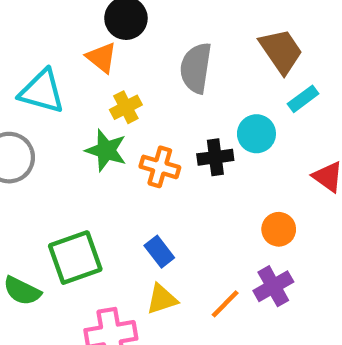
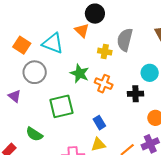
yellow cross: (126, 107) -> (105, 52), moved, turned 32
black cross: (215, 157) -> (136, 94), moved
green square: (75, 258) -> (61, 106), moved

